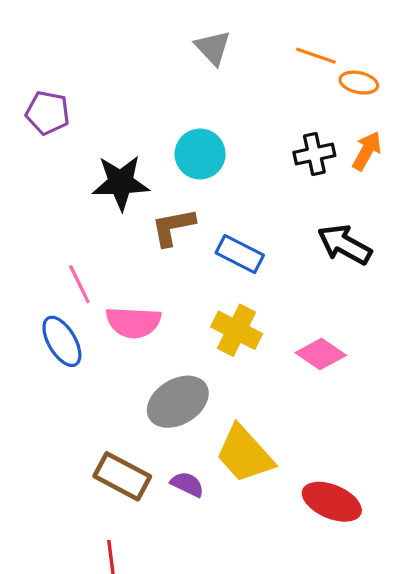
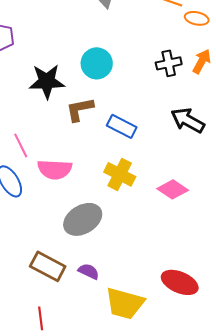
yellow trapezoid: (245, 454) -> (125, 303), moved, turned -33

